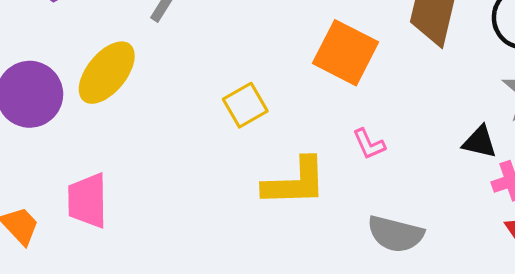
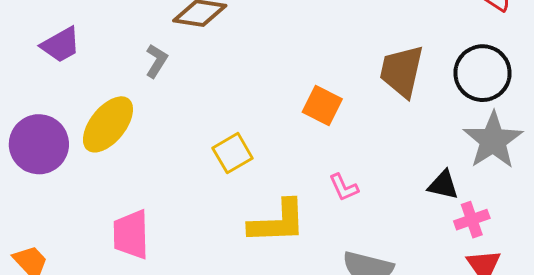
orange square: (345, 53) -> (322, 105), size x0.7
pink trapezoid: (87, 201) -> (131, 234), moved

